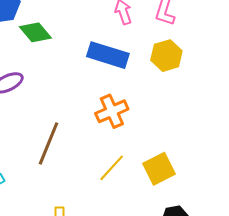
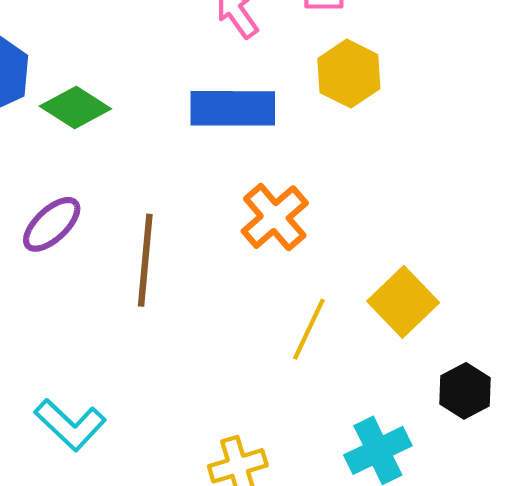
brown line: (49, 143) -> (145, 260), moved

